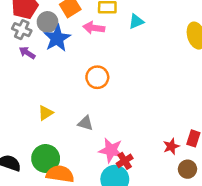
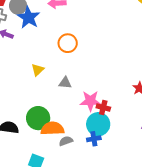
yellow triangle: (45, 113) -> (38, 70), moved
red cross: (125, 161) -> (103, 108), turned -32

